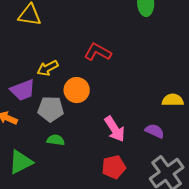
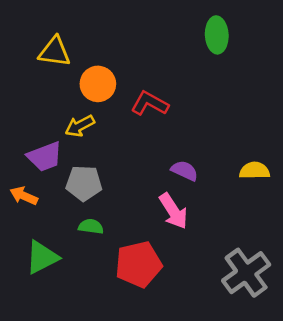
orange circle: (77, 90) -> (98, 84), moved
purple semicircle: (155, 131) -> (185, 171), moved
red pentagon: (114, 167) -> (138, 264), moved, size x1.4

